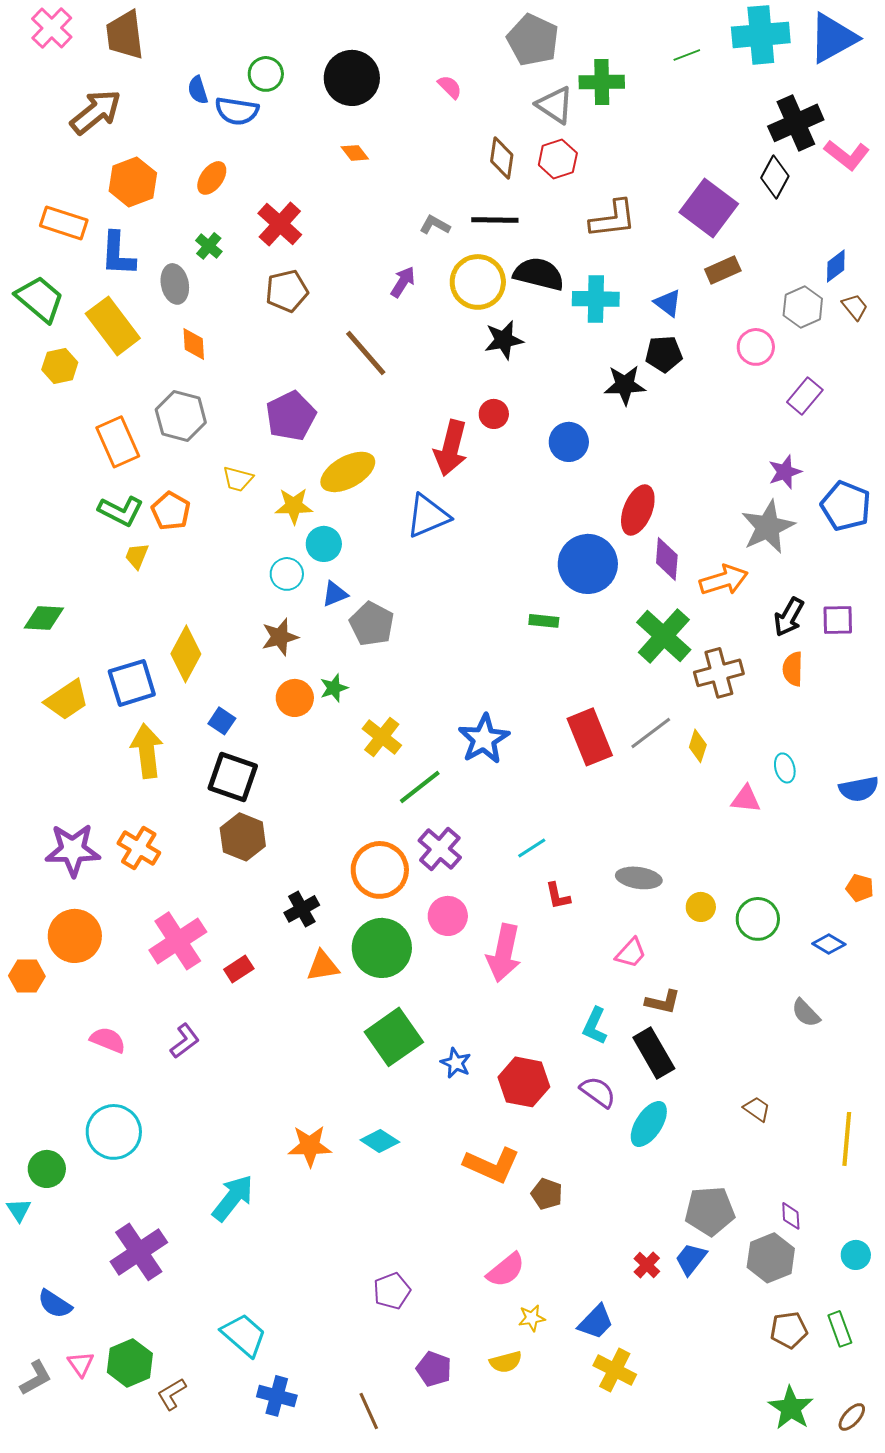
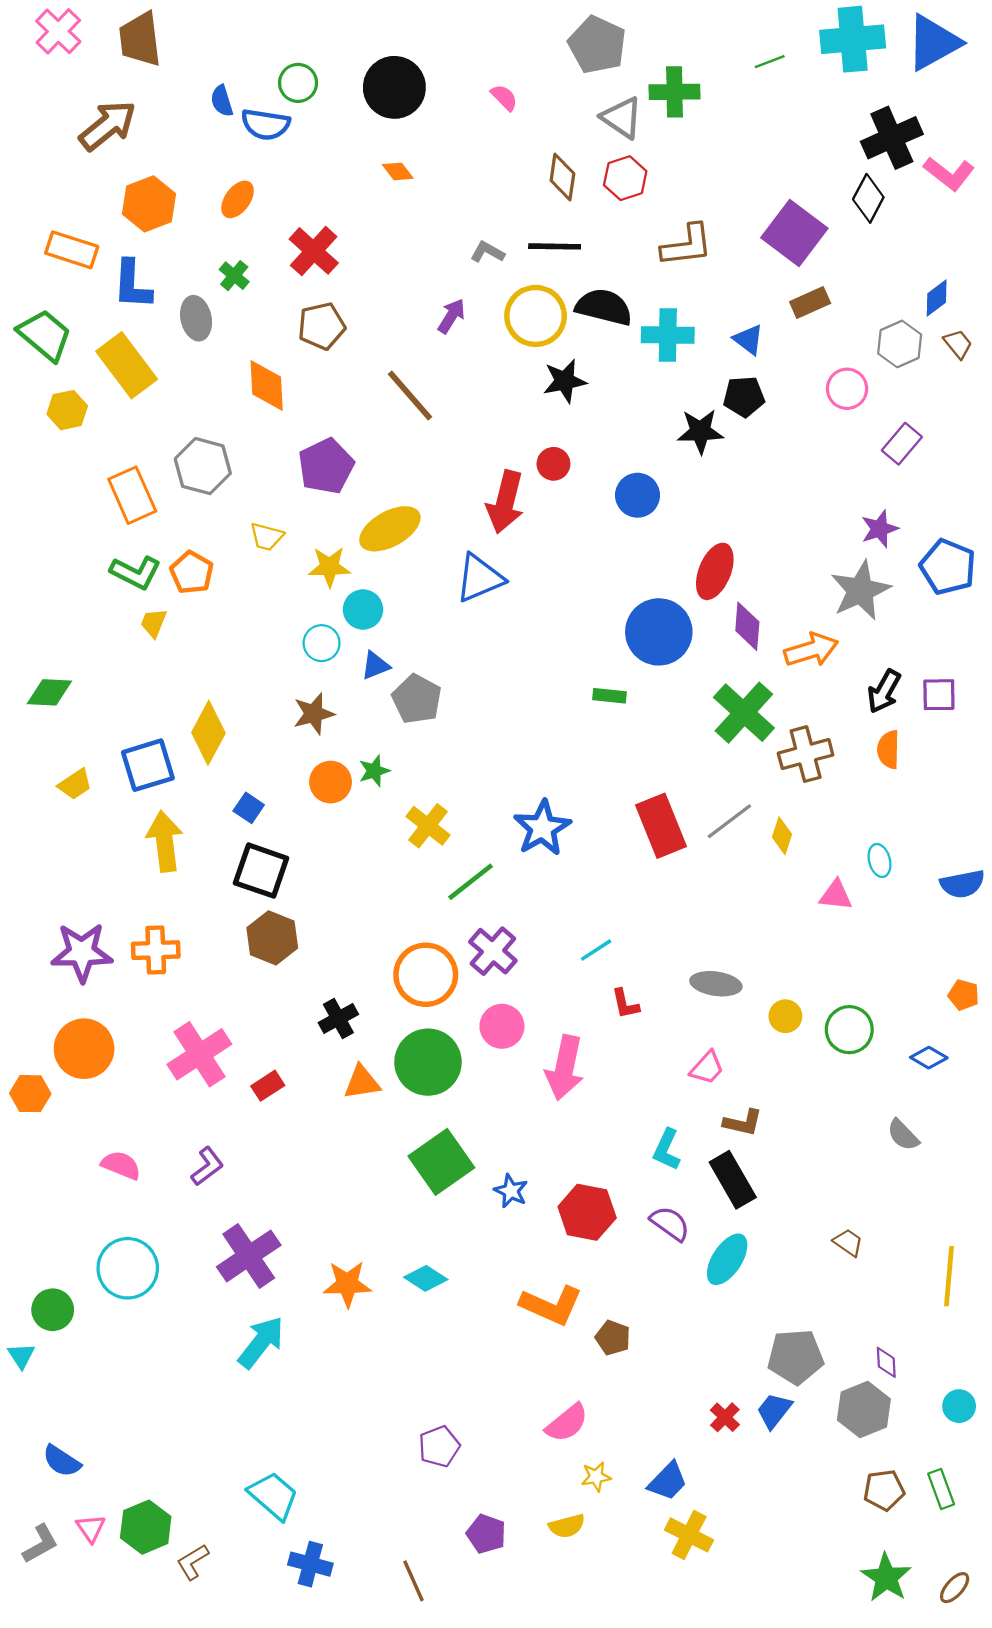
orange diamond: (194, 344) -> (267, 385), moved, size x1.4
yellow trapezoid: (67, 700) -> (75, 784), size x0.7
orange cross: (139, 848) -> (156, 950), turned -33
purple cross: (139, 1252) -> (249, 1256), moved

